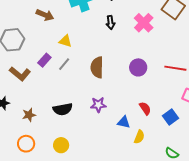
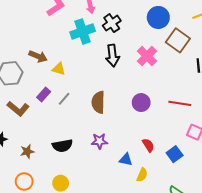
brown arrow: (45, 15) -> (38, 56), moved
black arrow: (111, 23) -> (112, 56), size x1.5
yellow triangle: (65, 41) -> (59, 69), moved

